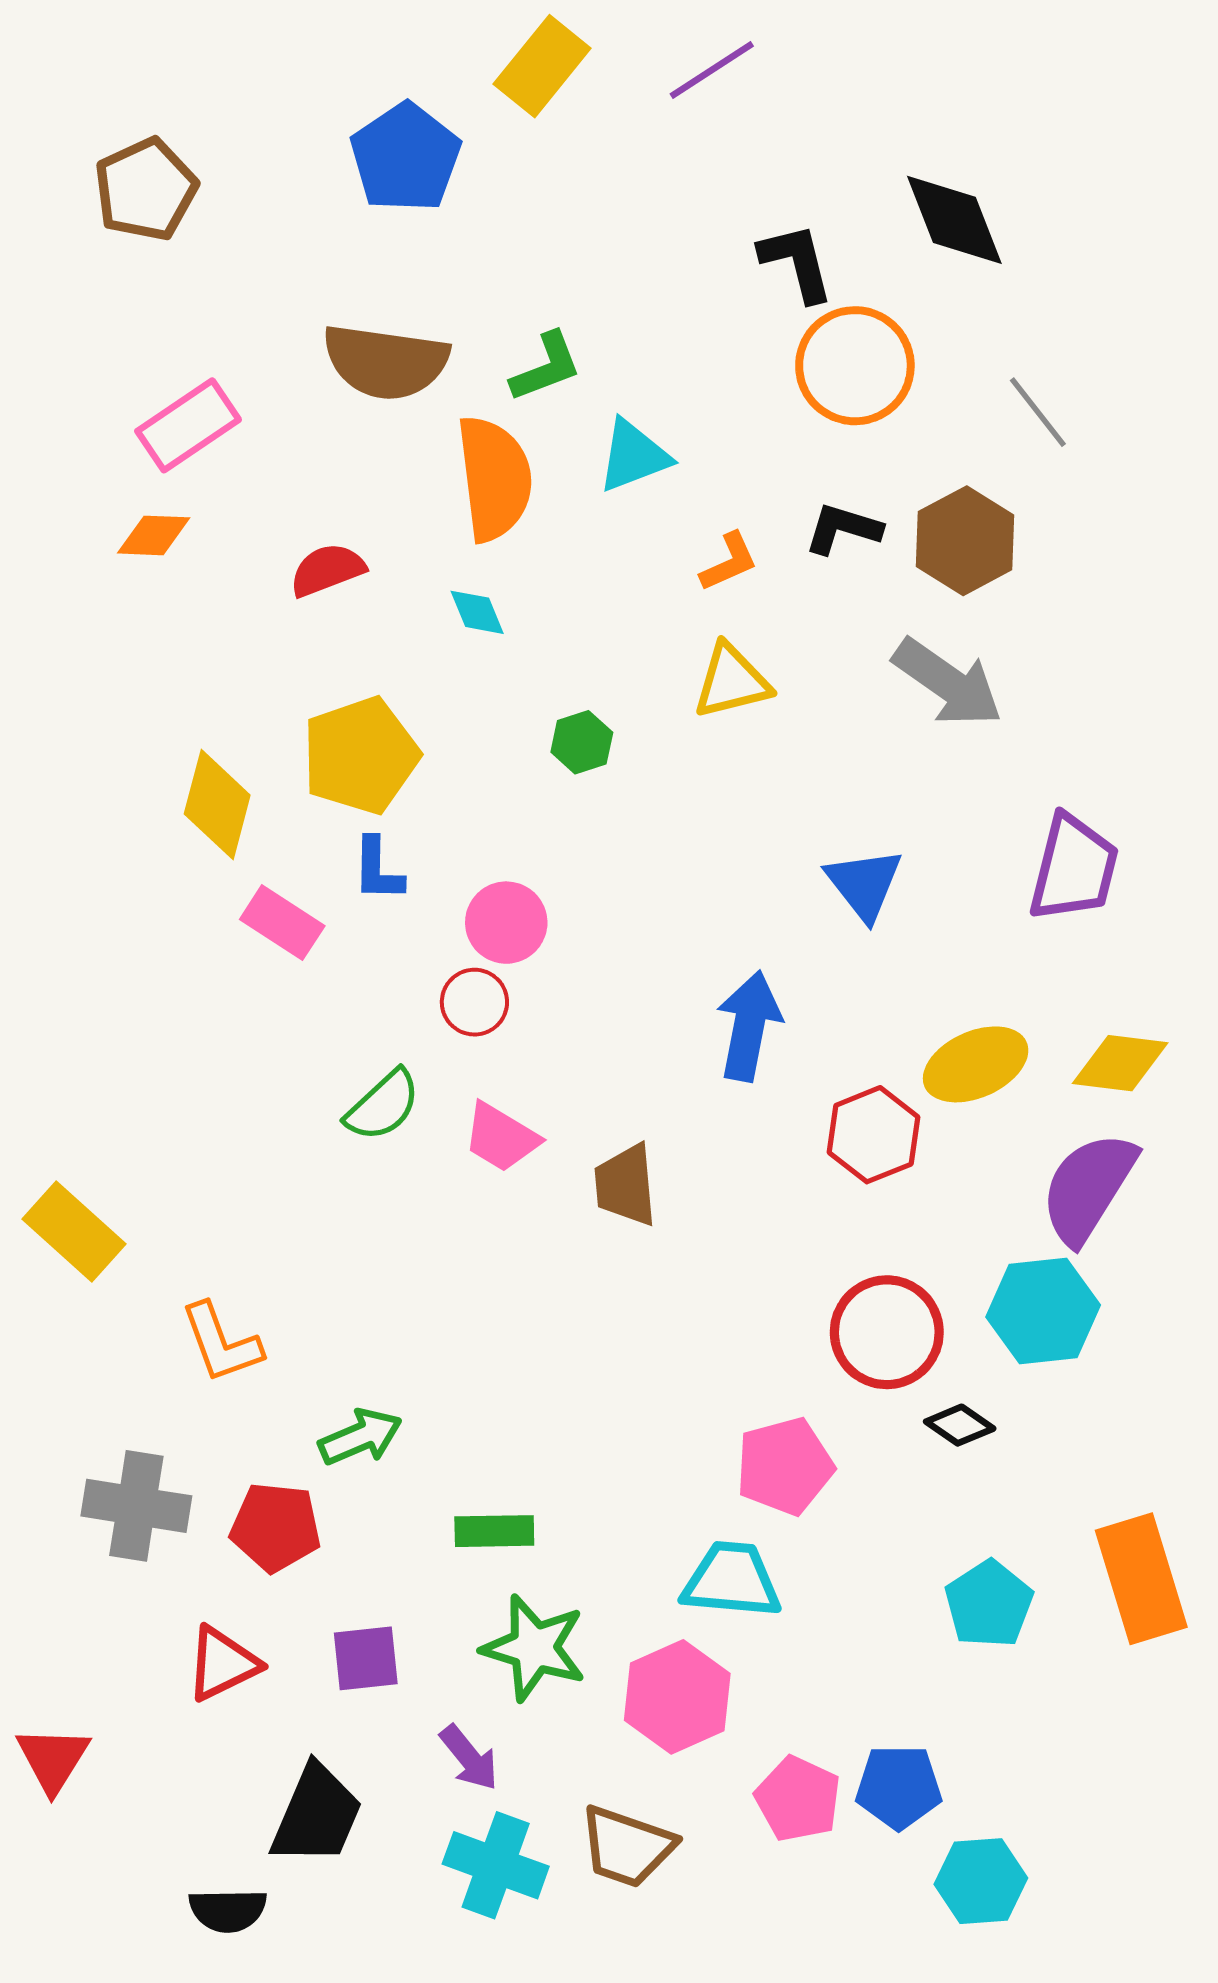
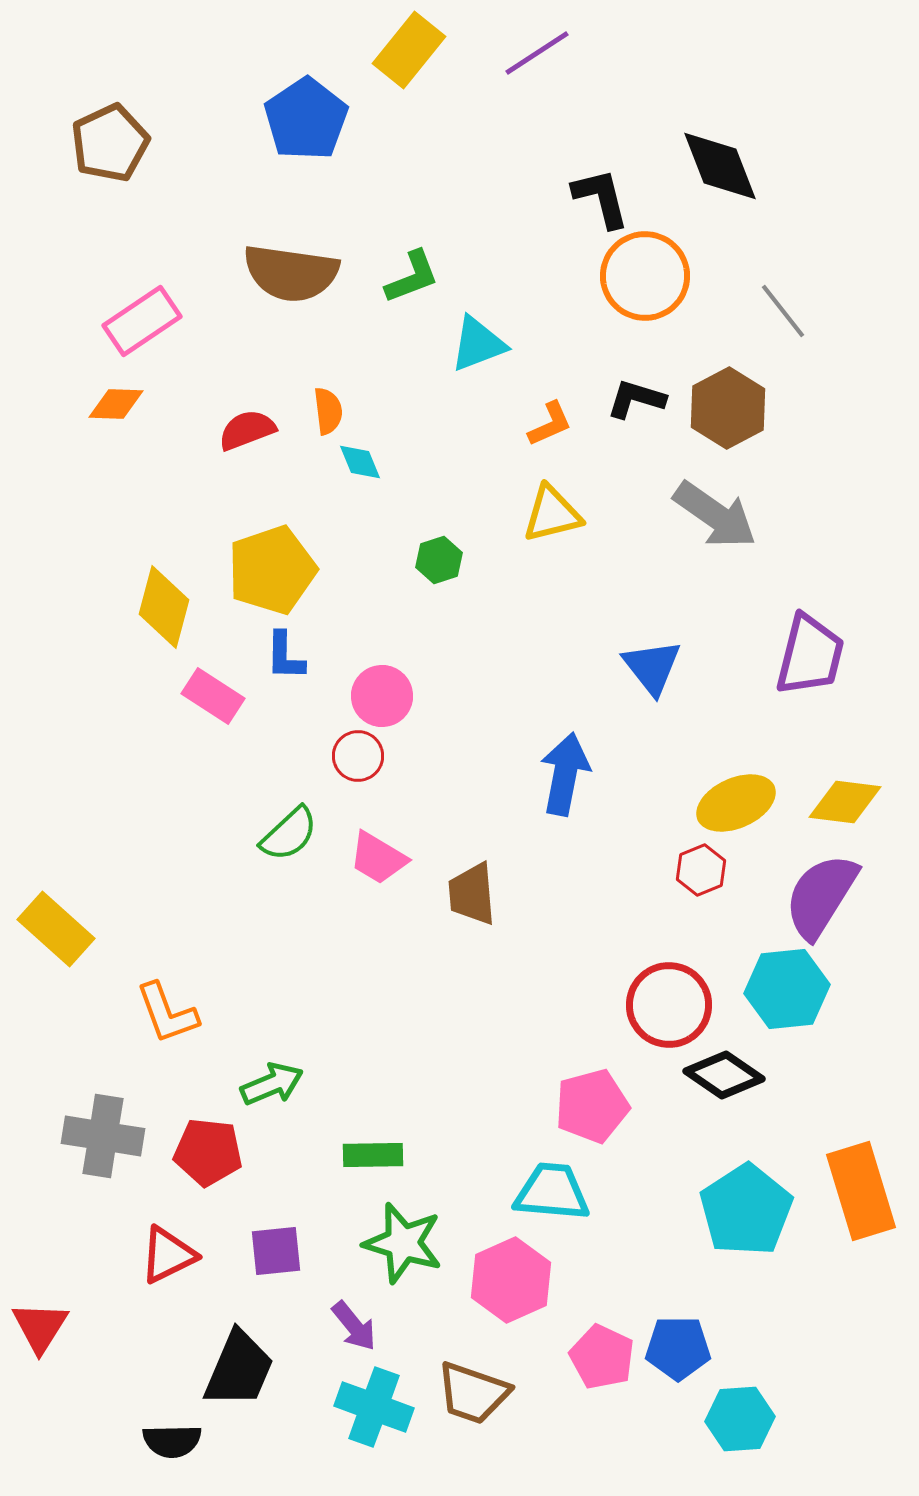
orange semicircle: (494, 478) -> (328, 411), moved, size x0.5
red hexagon: (873, 1135) -> (701, 870), moved, size x0.7
black diamond: (960, 1425) -> (724, 1075), size x1.5
cyan pentagon: (989, 1604) -> (746, 1210), size x1.4

